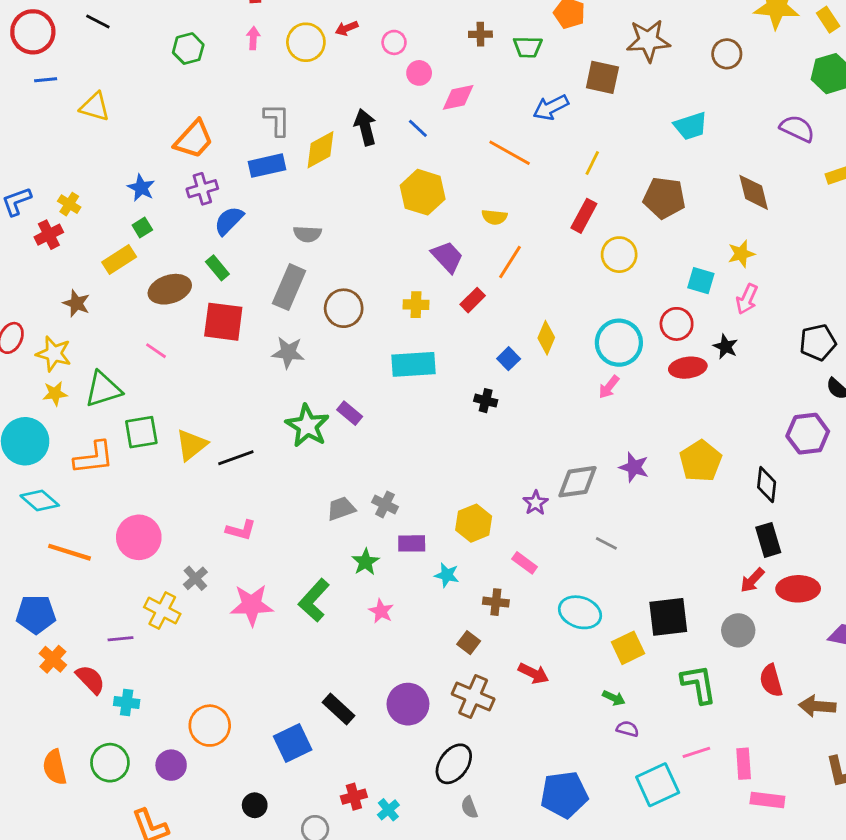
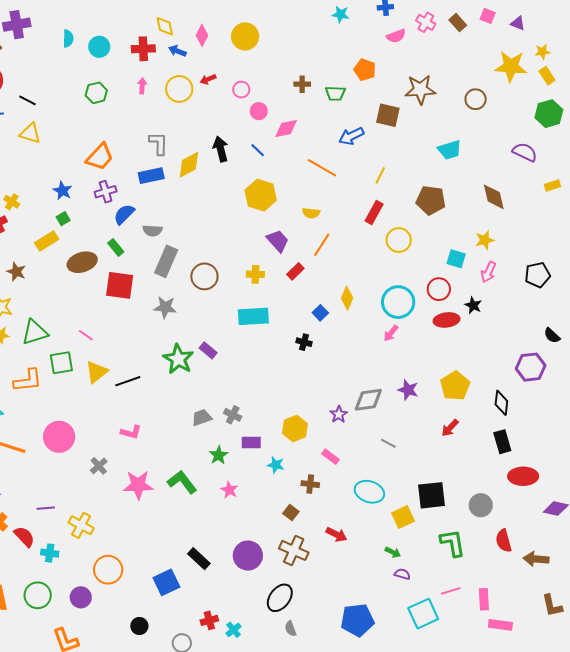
black line: (98, 21) -> (27, 100), moved
gray semicircle: (307, 234) -> (152, 231), moved
black pentagon: (818, 342) -> (538, 275), moved
pink line: (156, 351) -> (86, 335), moved
red arrow: (752, 580) -> (450, 428), moved
green L-shape: (314, 600) -> (182, 482), turned 100
yellow cross: (162, 611) -> (81, 525), moved

